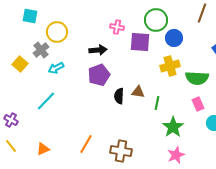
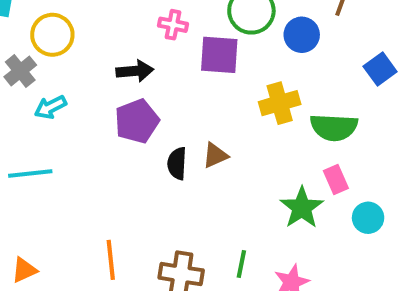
blue circle: (174, 38) -> (302, 35), moved
brown triangle: (138, 92) -> (215, 155), turned -32
cyan line: (46, 101) -> (30, 173), turned 40
green line: (157, 103) -> (241, 264), moved
green star: (173, 127) -> (302, 208), moved
orange line: (86, 144) -> (111, 260), turned -36

